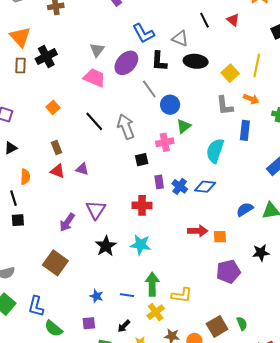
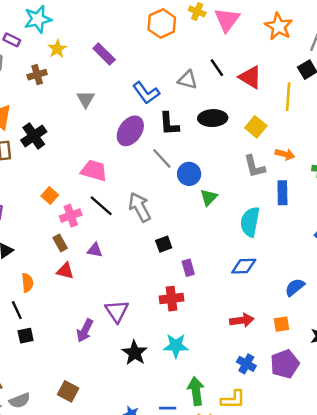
red triangle: (233, 20) -> (250, 77), moved, size x1.5
gray triangle: (180, 38) -> (188, 80), moved
gray triangle: (97, 50) -> (86, 99), moved
yellow line: (257, 65) -> (288, 97), moved
pink trapezoid: (94, 78) -> (94, 171), moved
pink cross: (165, 142) -> (71, 216), moved
purple triangle: (82, 169) -> (95, 250), moved
blue cross: (180, 186) -> (246, 364), moved
orange square: (220, 237) -> (281, 324), moved
brown square: (55, 263) -> (68, 391), moved, size x0.7

